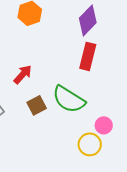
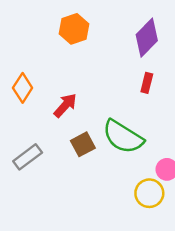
red rectangle: (88, 56) -> (147, 83), size x0.6

